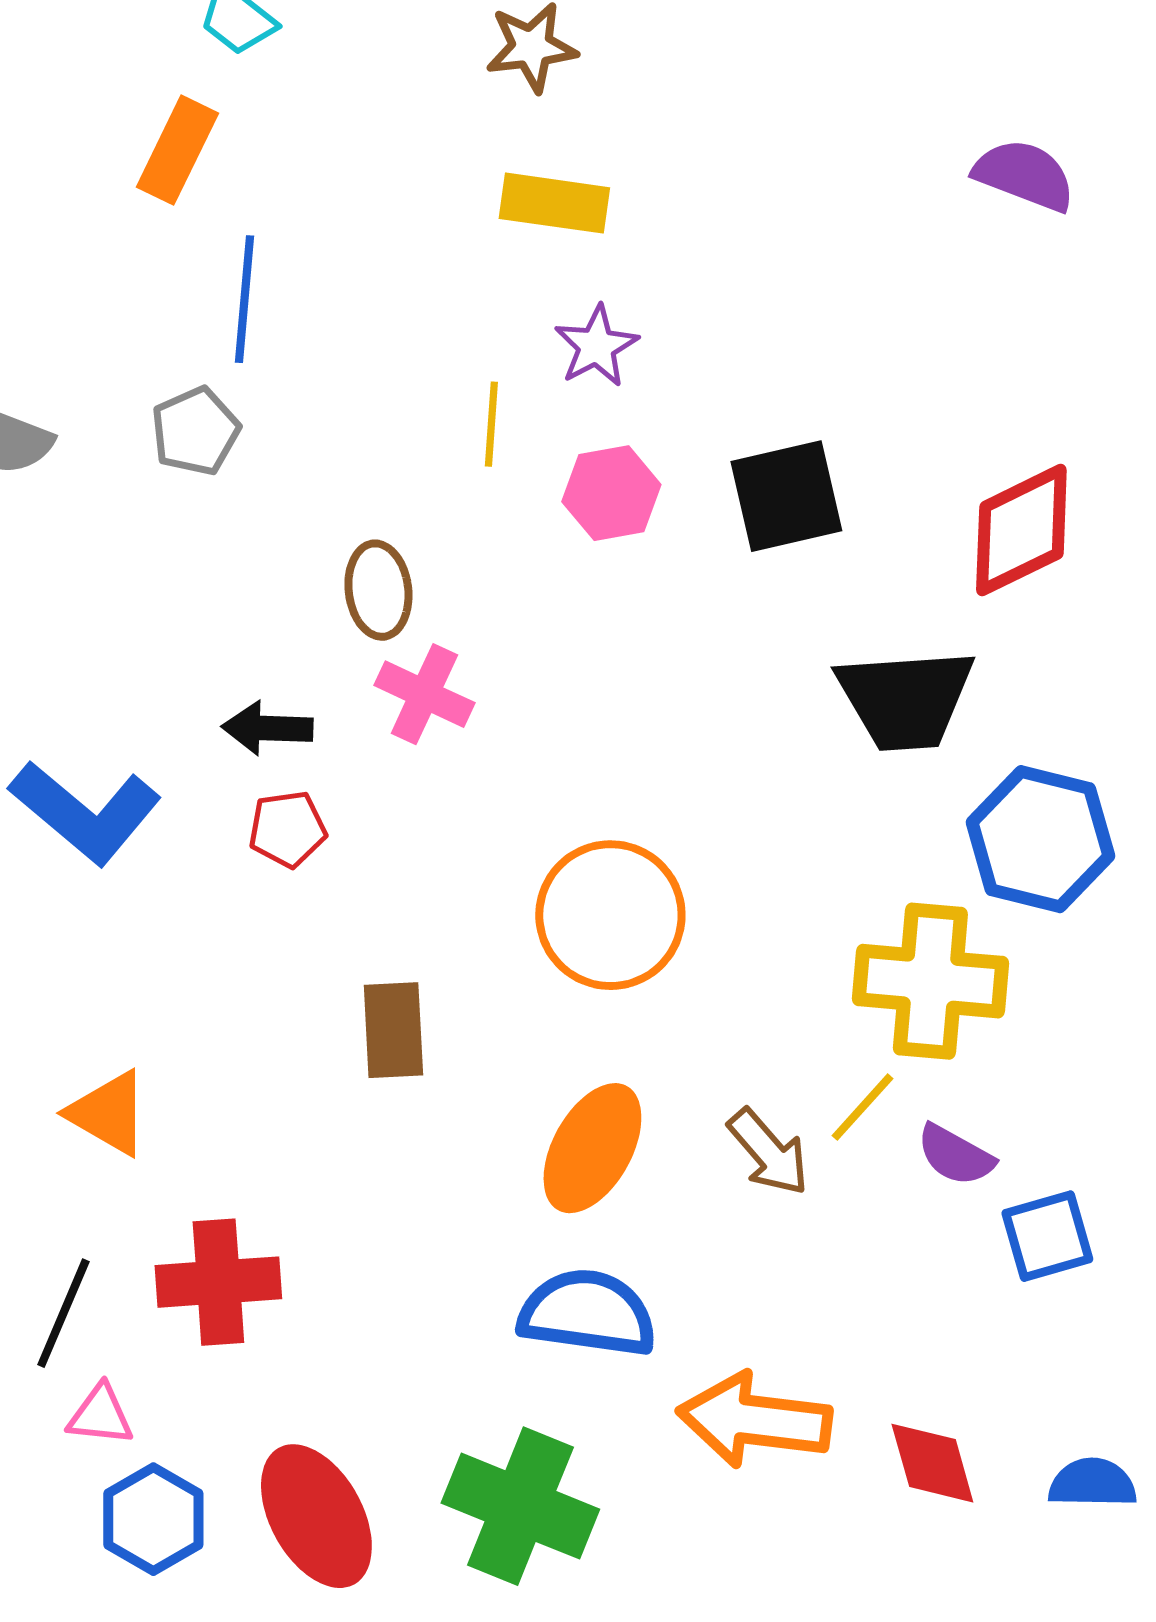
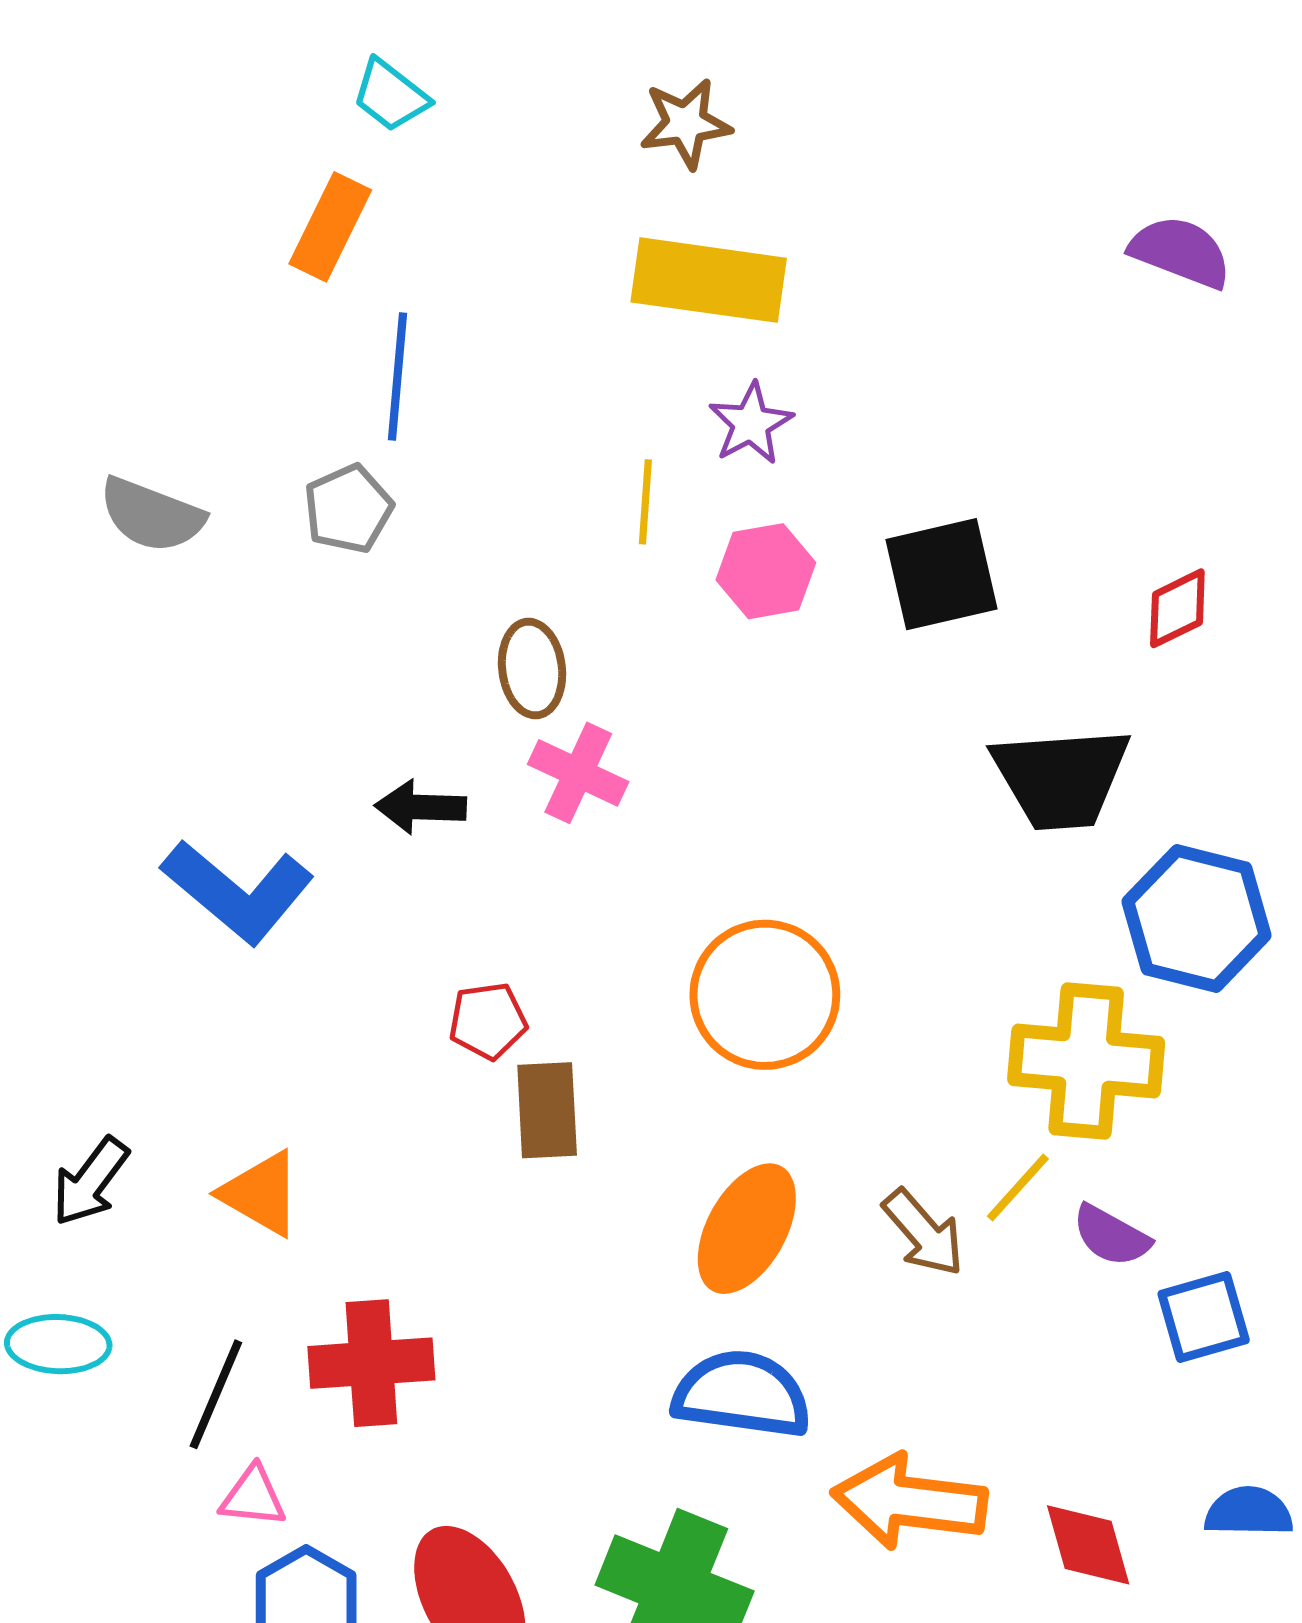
yellow rectangle: (554, 203) -> (709, 280), size x1.4
red diamond: (1021, 530) -> (1177, 608), size x0.6
red pentagon: (287, 829) -> (488, 1021), moved
blue semicircle: (1092, 1483) -> (1249, 1512), moved

